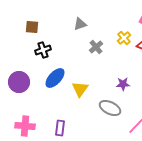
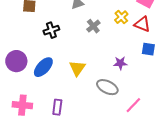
black cross: (43, 50) -> (51, 30), moved
blue ellipse: (55, 78) -> (43, 67), moved

